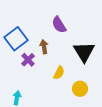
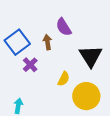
brown arrow: (44, 47) -> (47, 42), moved
yellow circle: (80, 89) -> (86, 96), size x1.6

